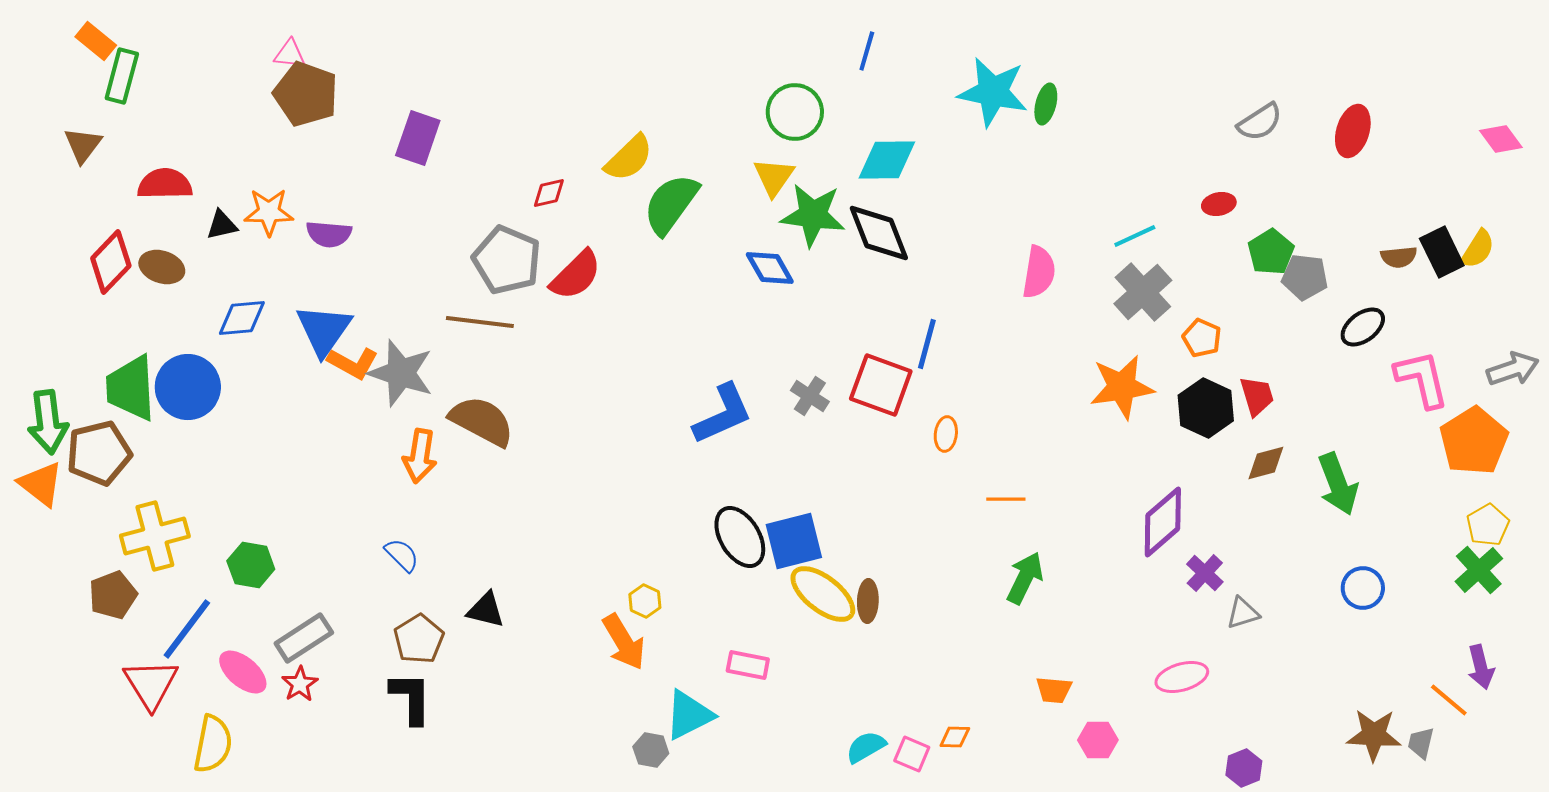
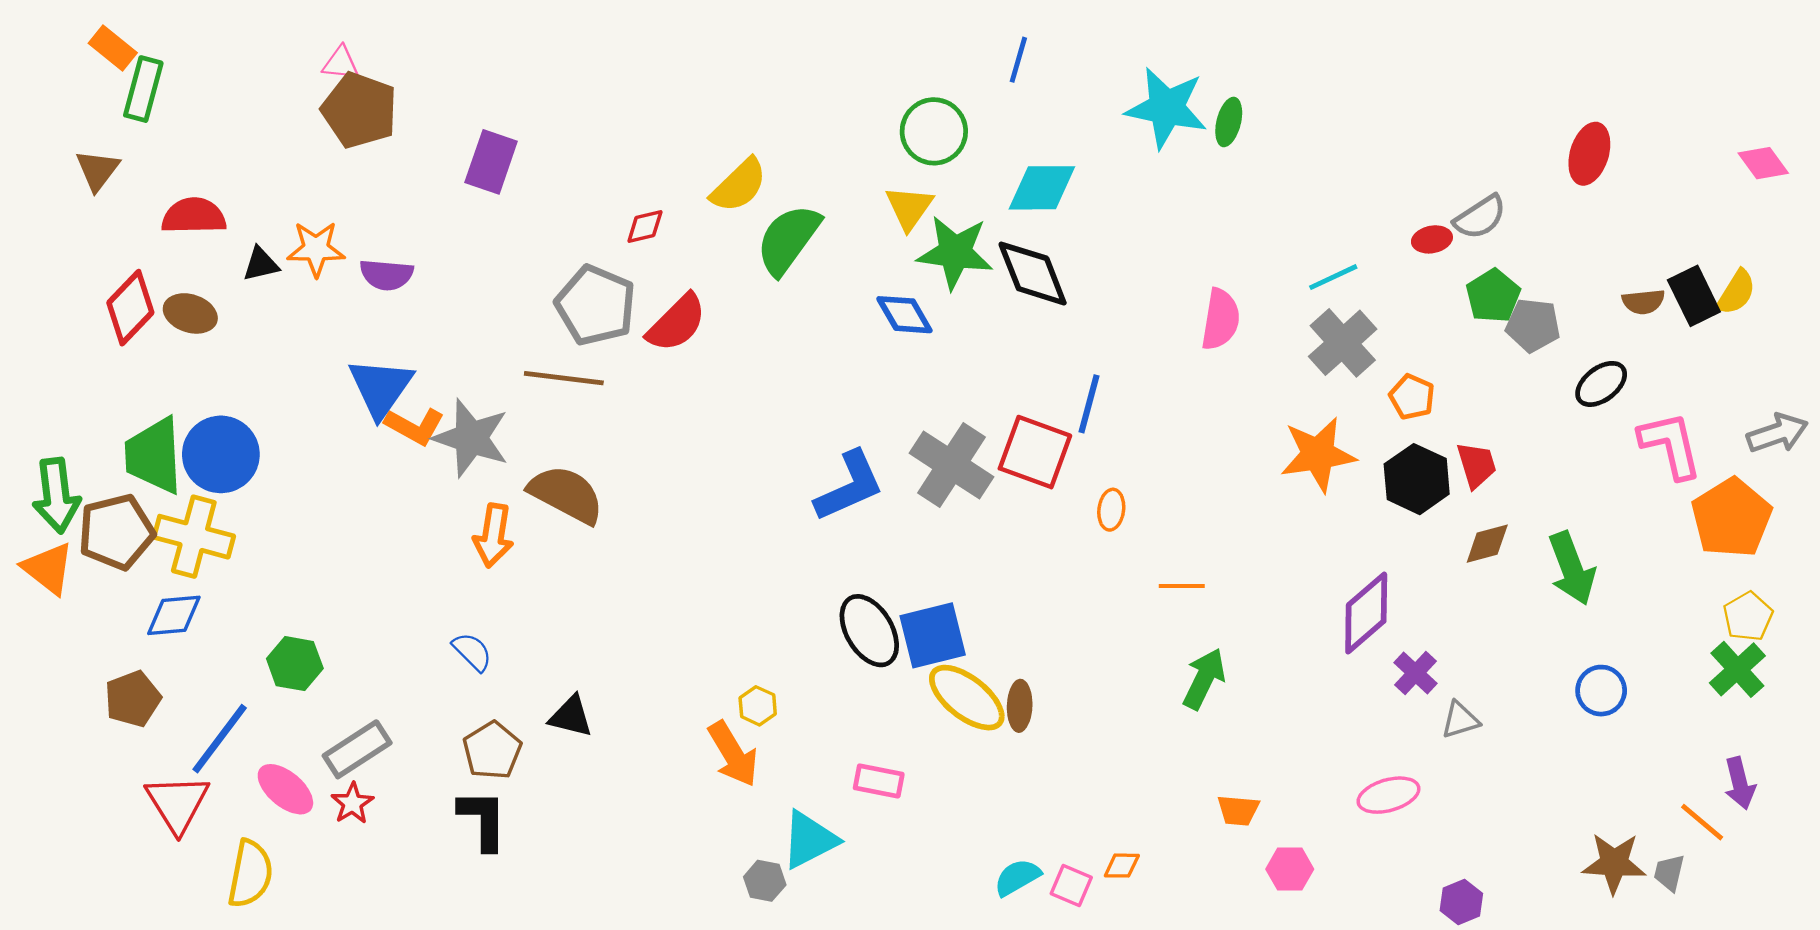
gray semicircle: (1260, 122) -> (1480, 217), moved
blue diamond: (242, 318) -> (174, 615), moved
gray cross: (810, 396) -> (952, 465), size x1.8
yellow cross: (155, 536) -> (194, 537), moved, turned 30

